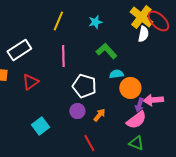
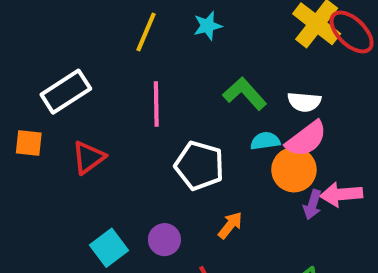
cyan star: (95, 22) -> (208, 26), moved
white semicircle: (143, 34) -> (304, 102), moved, turned 84
purple circle: (77, 111) -> (164, 240), moved
pink semicircle: (136, 120) -> (306, 139), moved

